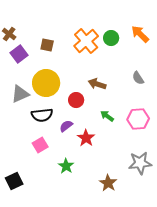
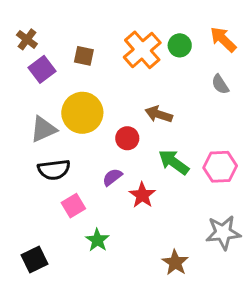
gray semicircle: (138, 78) -> (220, 84), moved
black semicircle: (42, 115) -> (54, 170), moved
green arrow: (107, 116) -> (174, 162), size x1.5
green star: (66, 166) -> (97, 240), moved

